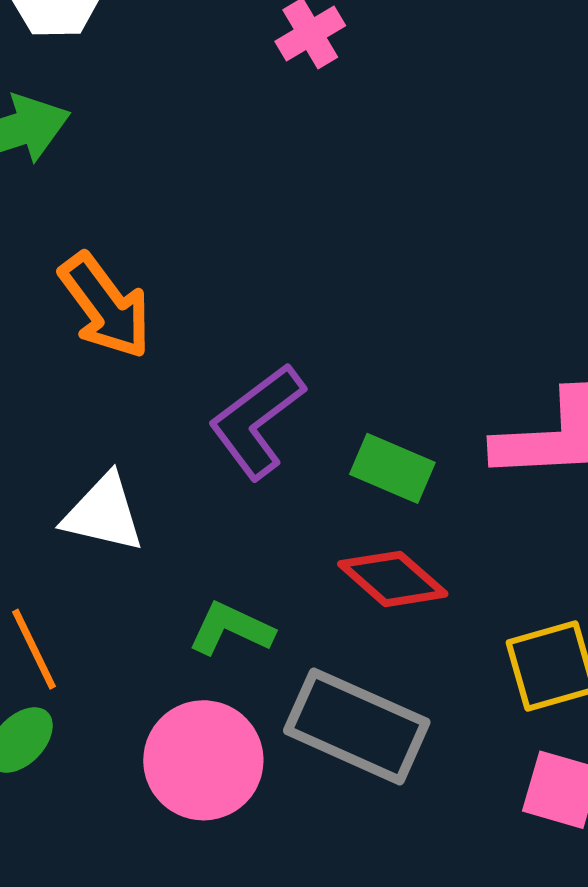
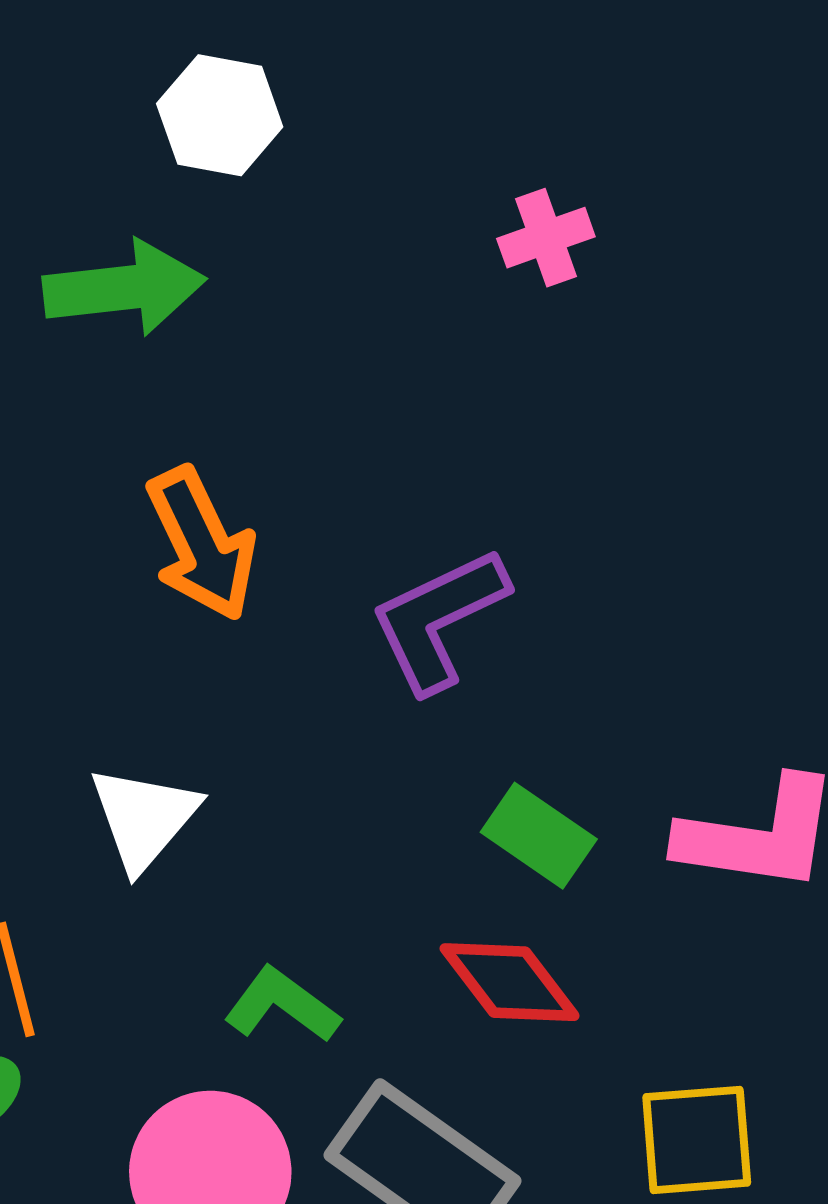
purple L-shape: (257, 421) -> (439, 620), moved
white triangle: (103, 513) -> (144, 818), turned 46

